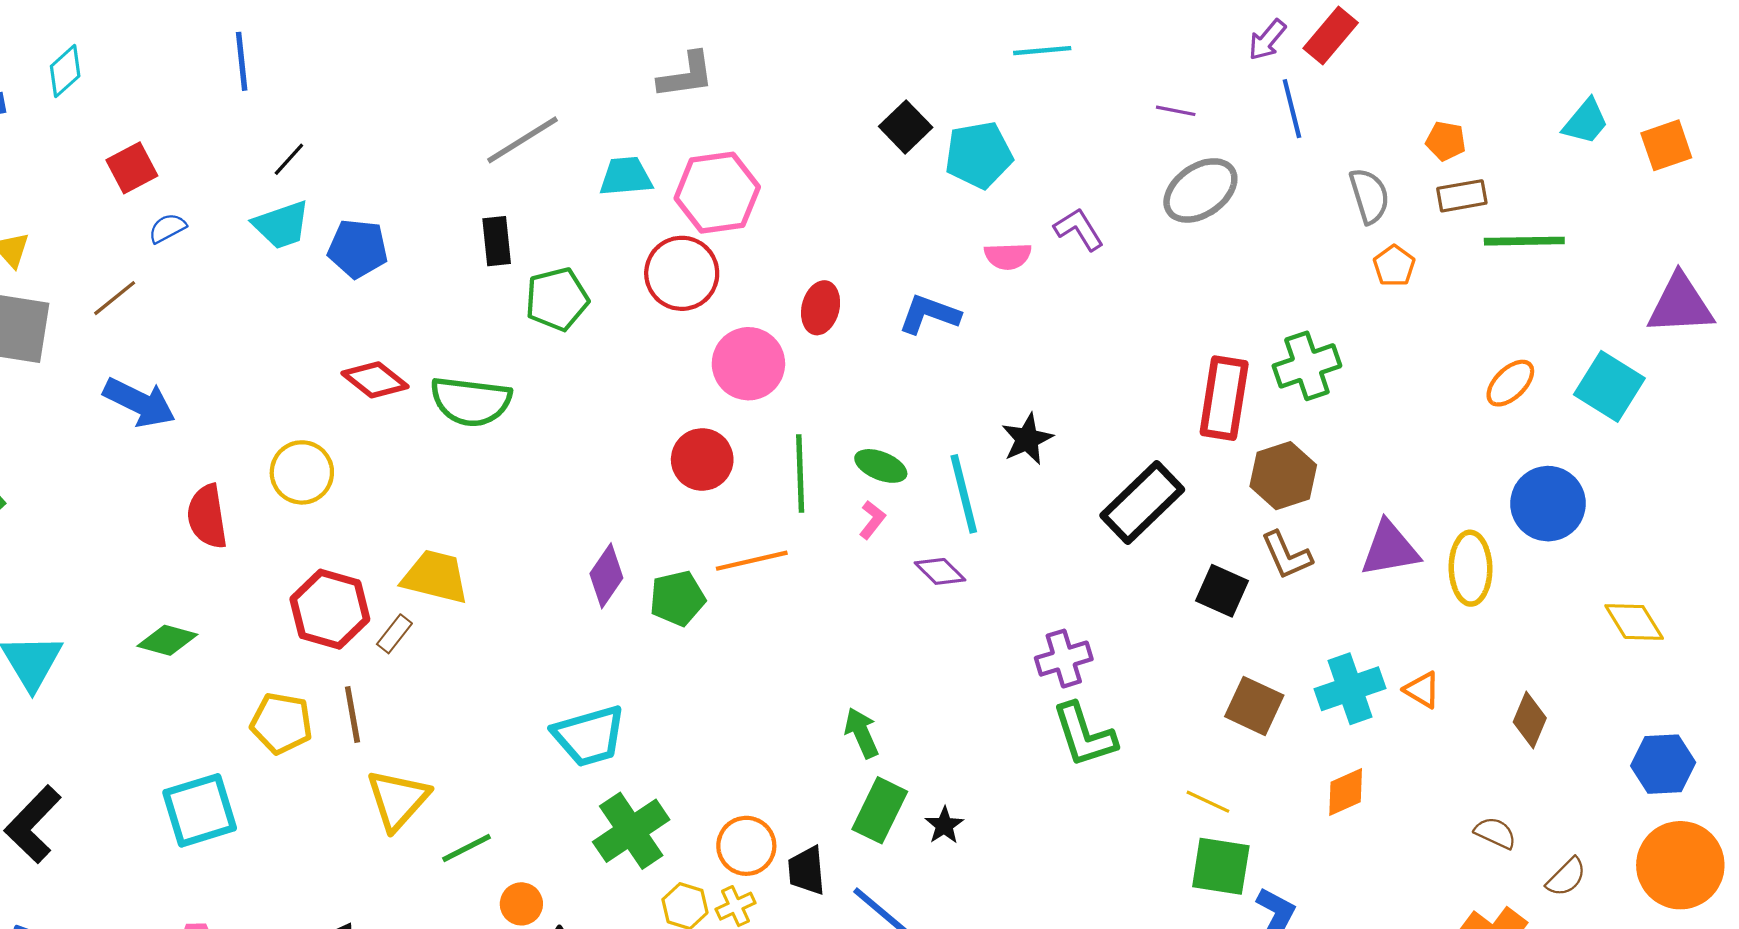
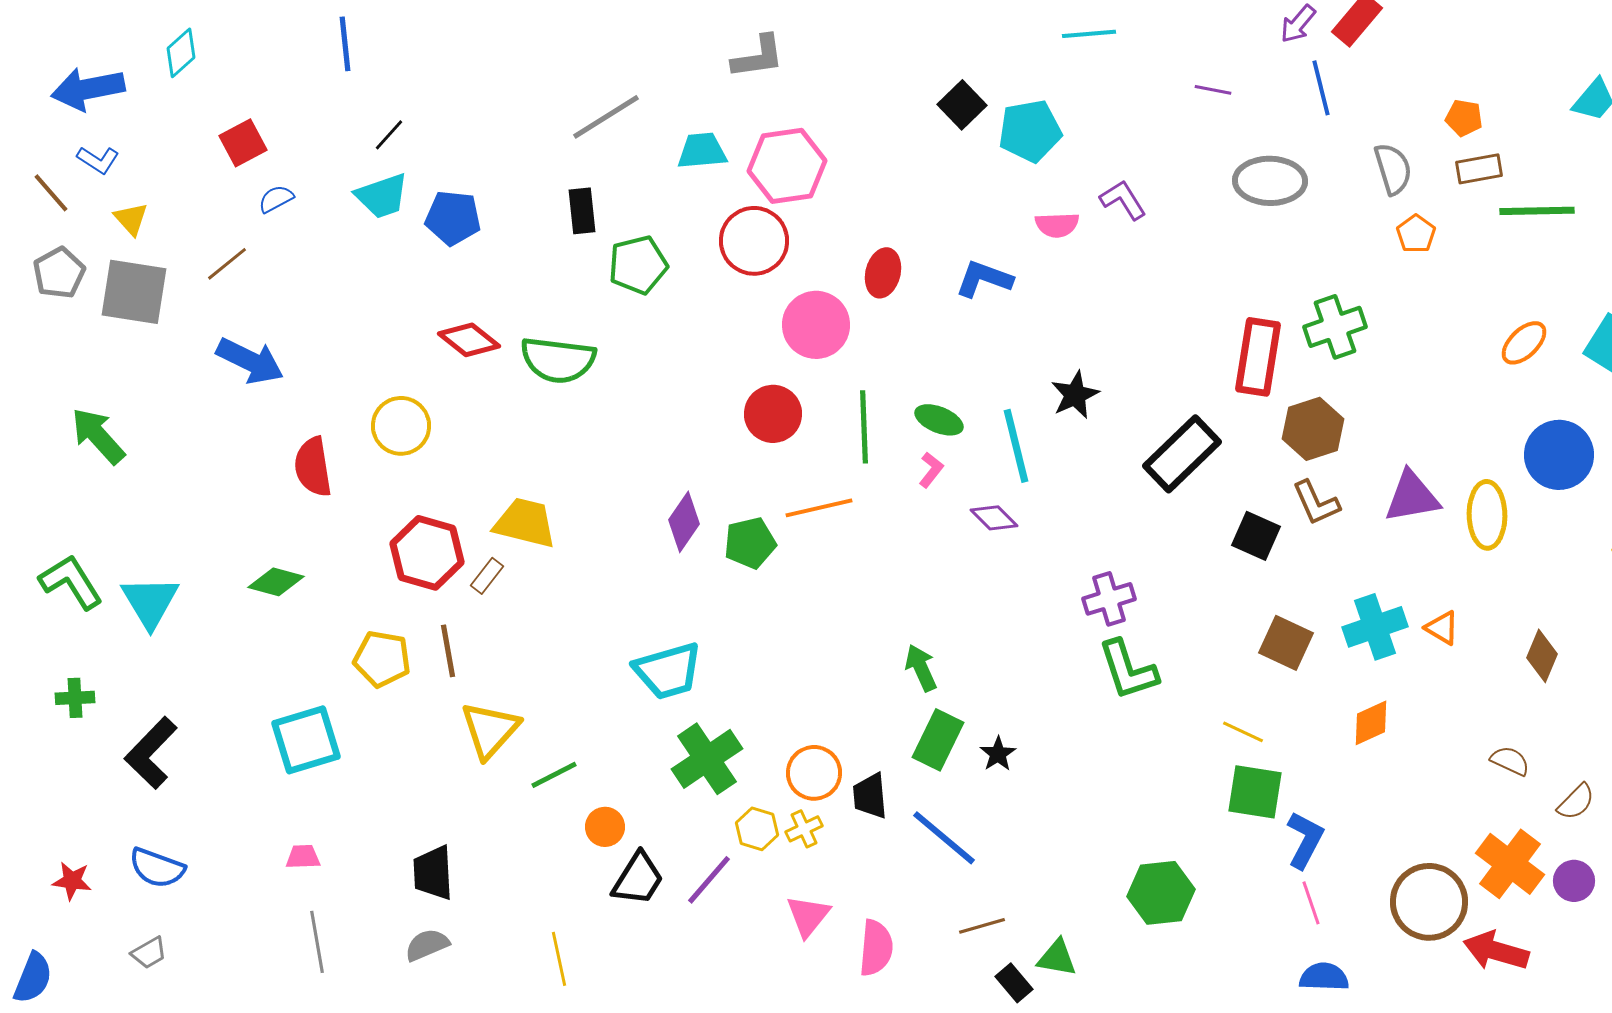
gray ellipse: (1200, 190) -> (1270, 181), moved, turned 36

